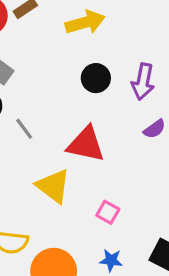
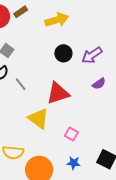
purple arrow: (143, 82) -> (92, 55), turned 45
red triangle: (86, 144) -> (58, 93), turned -30

